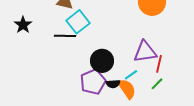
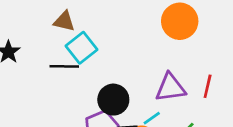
red line: (159, 64) -> (208, 86), moved

